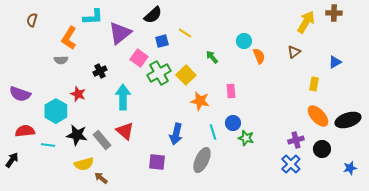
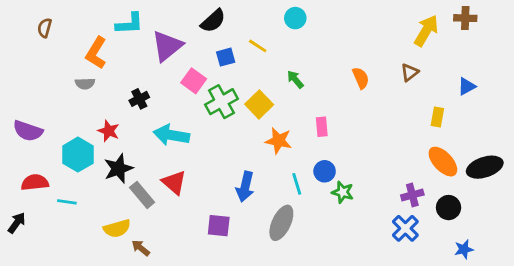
cyan circle: (244, 41) -> (295, 18), moved
cyan arrow: (123, 97) -> (171, 135), turned -80
black star: (77, 135) -> (118, 169), moved, turned -30
blue star: (350, 168) -> (464, 249), moved

